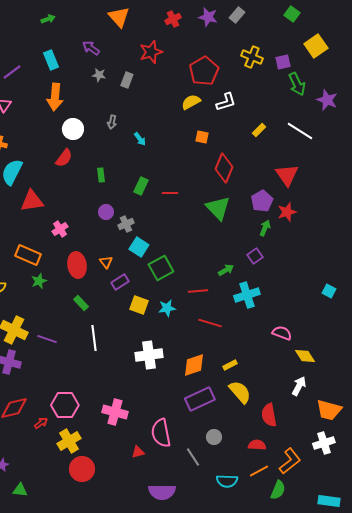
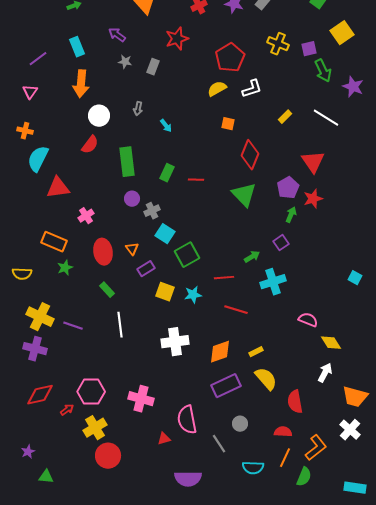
green rectangle: (101, 175) -> (127, 162), size x2.0
white cross: (324, 443) -> (350, 430), turned -30
orange line: (259, 471) -> (285, 458), turned -36

